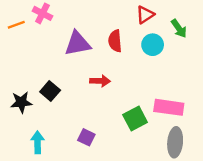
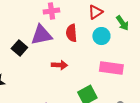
pink cross: (43, 13) -> (51, 11), moved, turned -35
black square: (50, 91) -> (19, 48), moved
pink rectangle: (169, 107) -> (111, 68), moved

